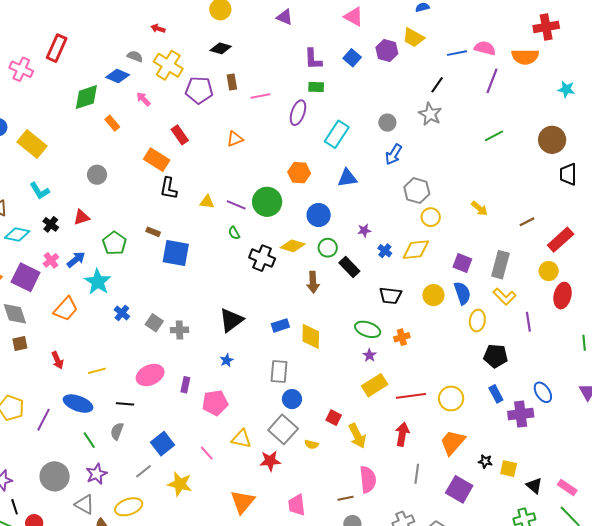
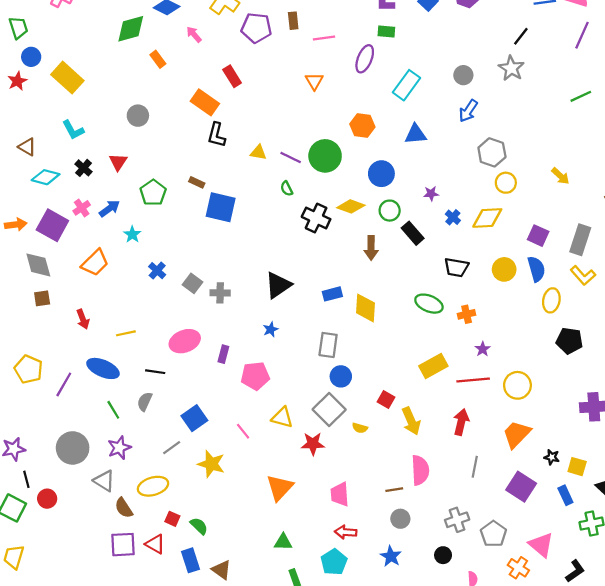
orange triangle: (235, 139) -> (314, 81), moved, turned -42
red triangle: (82, 217) -> (118, 162), turned -42
cyan star: (98, 282) -> (132, 234), size x0.6
purple star: (369, 355) -> (483, 349), moved
blue rectangle: (496, 394) -> (565, 495), moved

